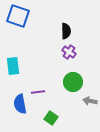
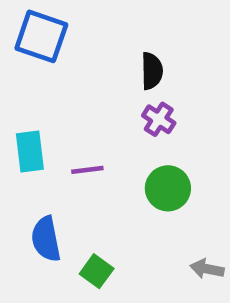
purple line: (38, 92) -> (87, 170), moved
gray arrow: (90, 101) -> (207, 269), moved
green square: (51, 118) -> (97, 271), moved

